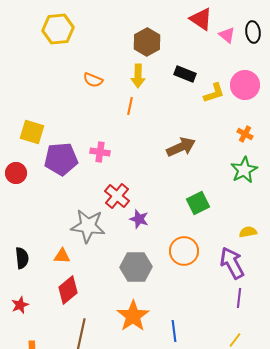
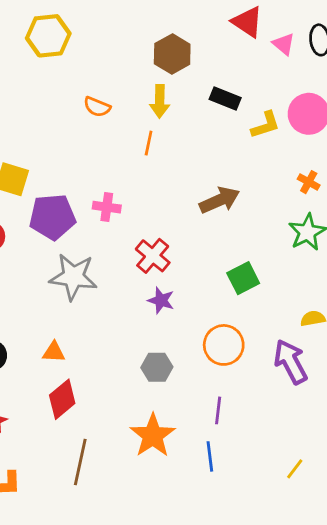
red cross: (117, 196) -> (153, 256), moved
gray star: (88, 226) -> (73, 277), moved
gray hexagon: (136, 267) -> (157, 367), size x0.7
purple line: (239, 298) -> (218, 410), moved

